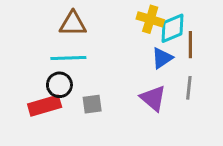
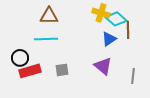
cyan diamond: (172, 28) -> (116, 19), turned 65
black circle: (59, 85) -> (20, 58), moved
gray line: (189, 88) -> (133, 76), moved

